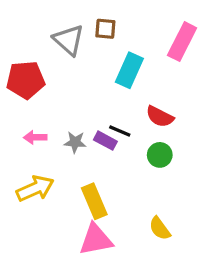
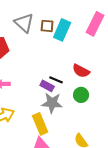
brown square: (105, 29) -> (47, 26), moved
cyan rectangle: (129, 70) -> (62, 30), moved
gray star: (75, 142) -> (52, 103), moved, size x1.5

